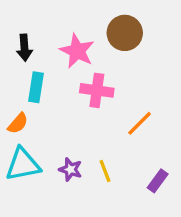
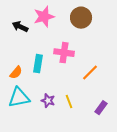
black arrow: (24, 48) -> (20, 27), turned 119
pink star: (77, 51) -> (44, 17), moved, turned 30
cyan rectangle: (36, 87) -> (38, 64), moved

